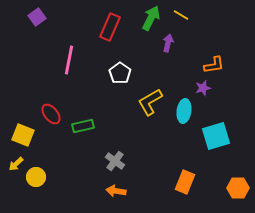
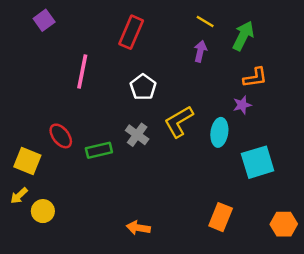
yellow line: (181, 15) -> (205, 21), moved
green arrow: (151, 18) -> (243, 36), moved
gray cross: (115, 161) -> (137, 135), moved

